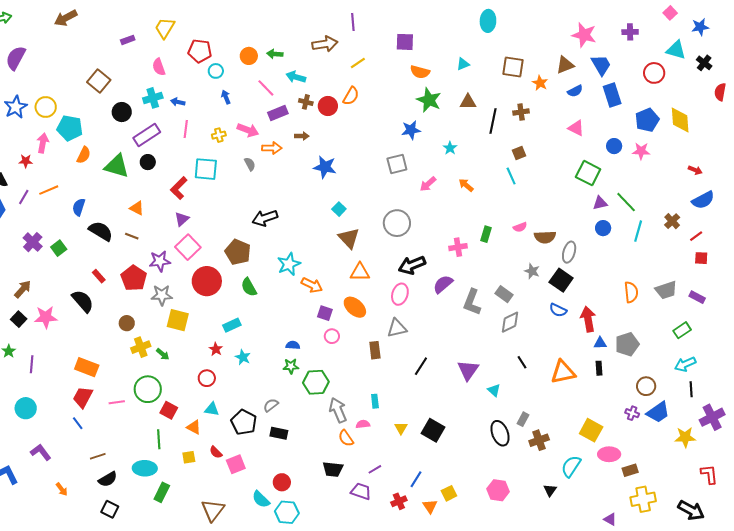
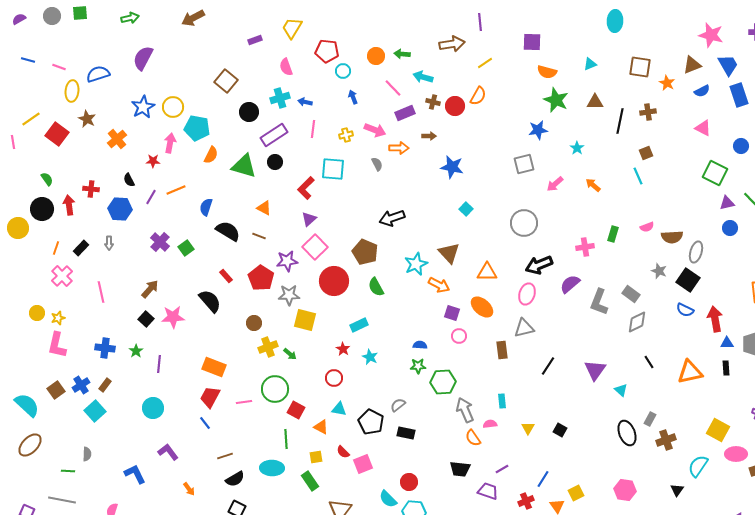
brown triangle: (349, 238) -> (449, 253), moved
black square: (433, 430) -> (560, 430), size x0.6
green rectangle: (162, 492) -> (310, 481), moved, turned -60

